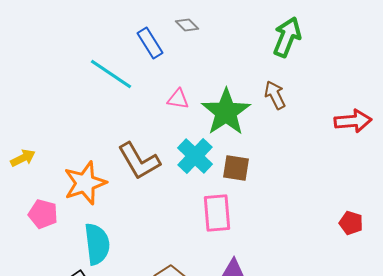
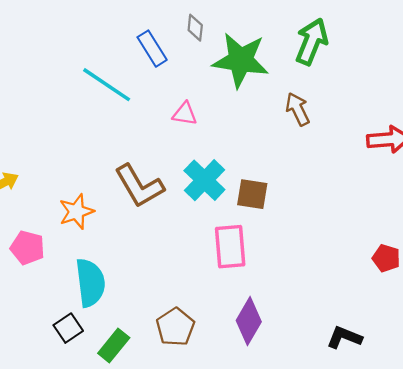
gray diamond: (187, 25) -> (195, 28), turned 50
green star: (226, 112) -> (241, 60), moved, turned -30
orange star: (85, 183) -> (76, 212), size x0.7

